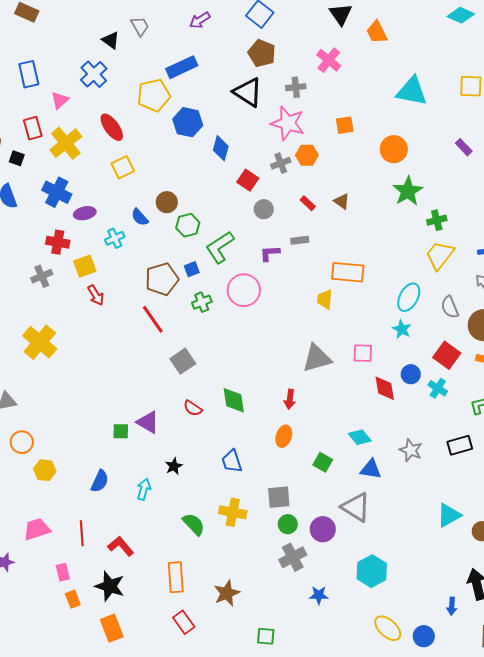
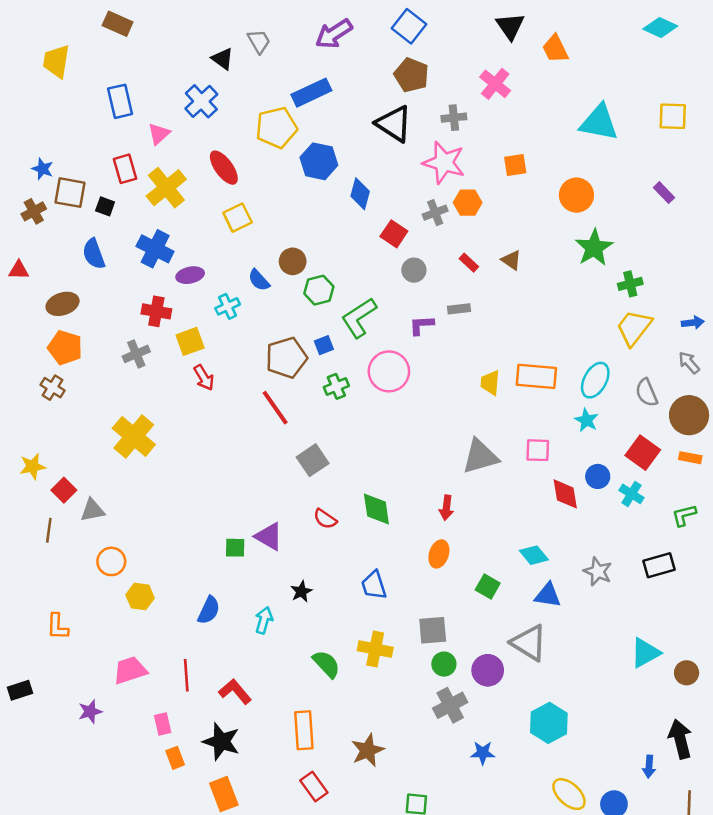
purple arrow: (200, 20) -> (334, 34), size x1.4
orange rectangle: (348, 272) -> (536, 376), moved

